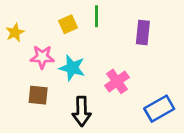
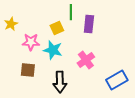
yellow square: (68, 24) -> (57, 28), moved
purple rectangle: (143, 32) -> (89, 24), moved

